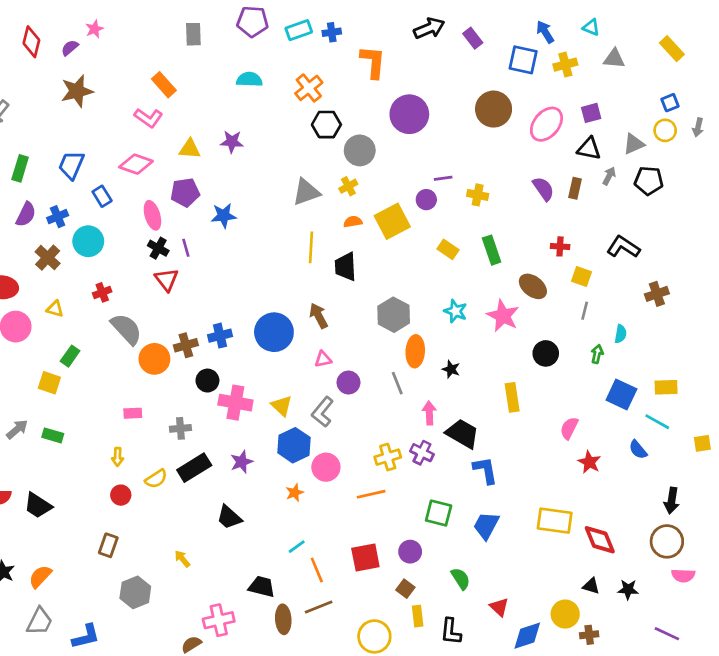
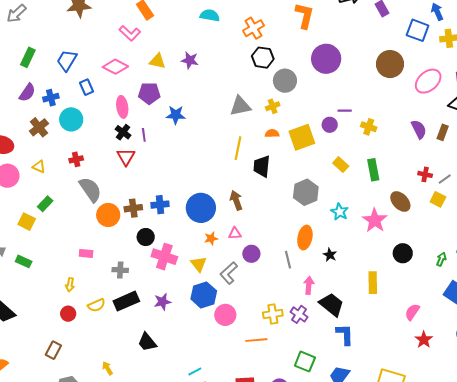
gray line: (585, 311) -> (445, 179), moved, turned 32
gray hexagon: (394, 315) -> (306, 192), moved
orange star: (295, 493) -> (211, 238), moved

